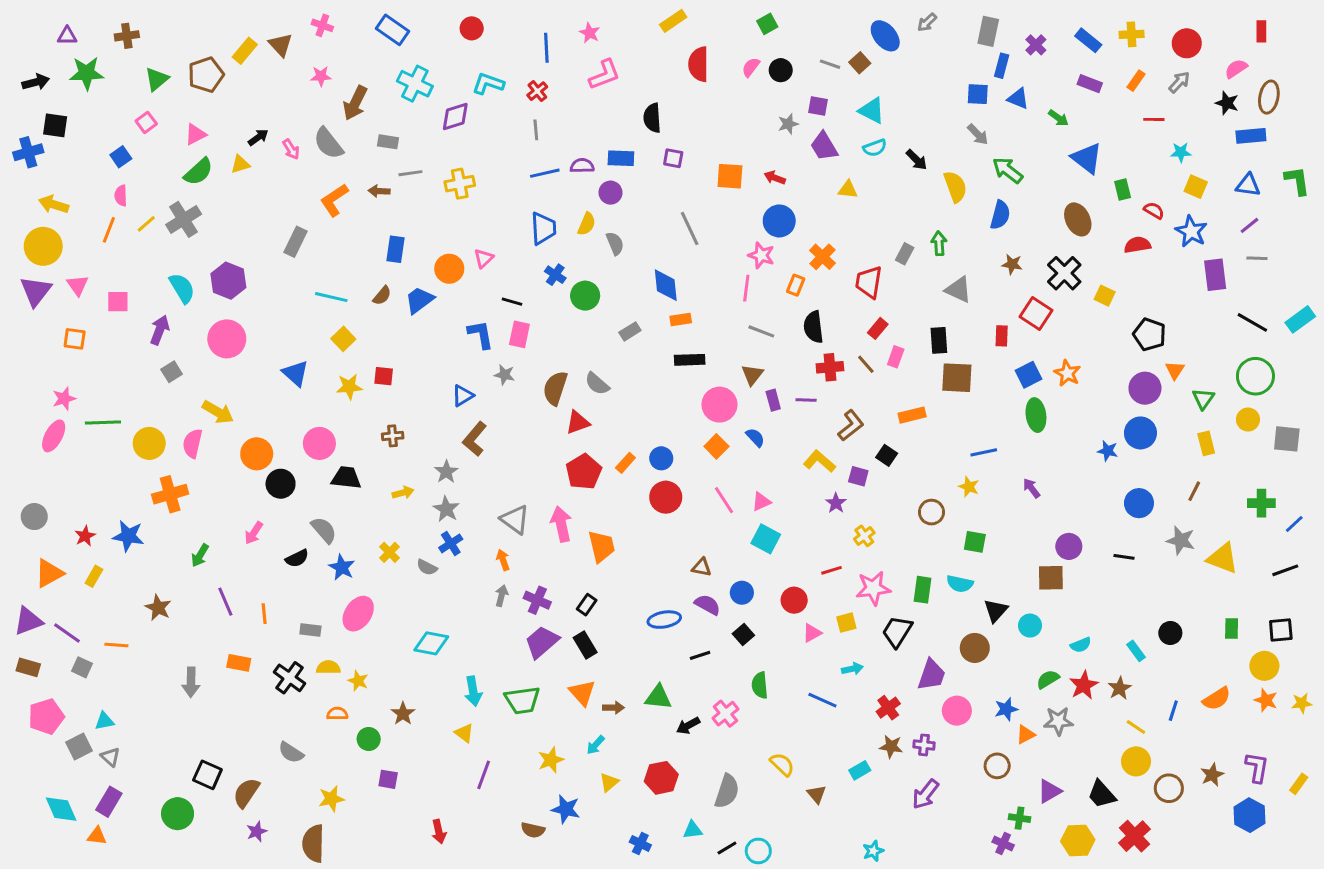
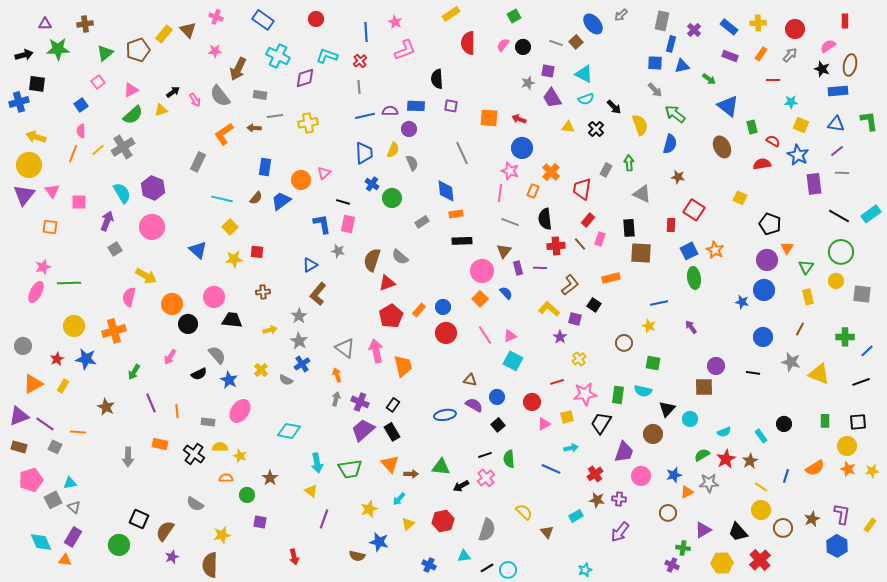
blue triangle: (1018, 99) -> (682, 66), turned -35
black cross: (1064, 273) -> (596, 129), moved, size x0.7
yellow circle: (149, 443) -> (74, 326), moved
black line: (700, 655) -> (485, 455), moved

